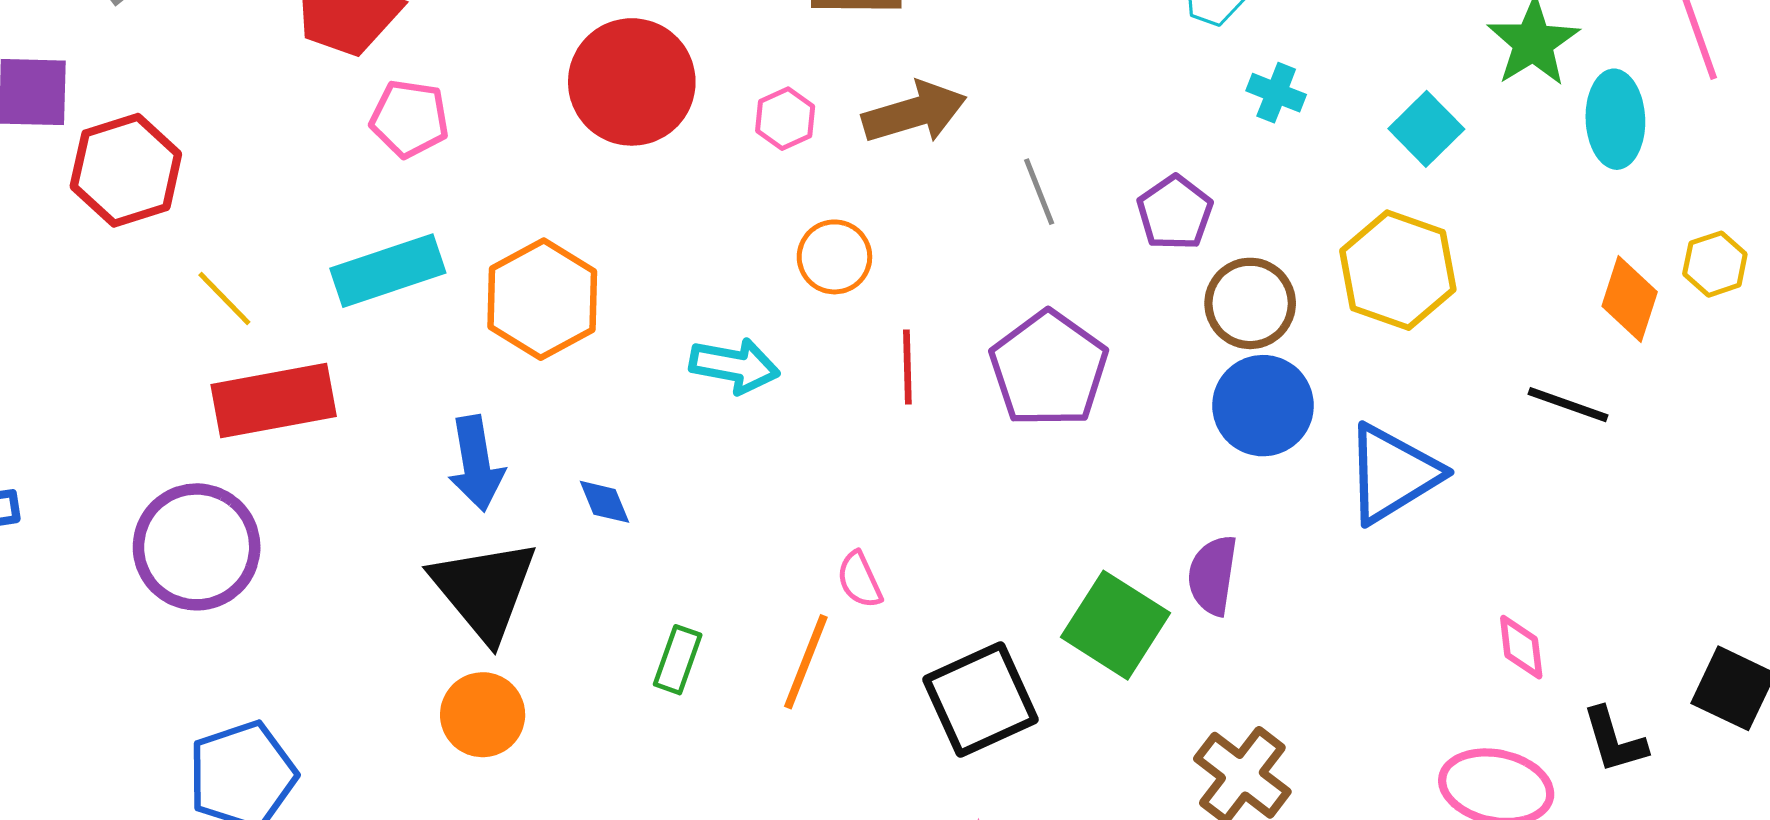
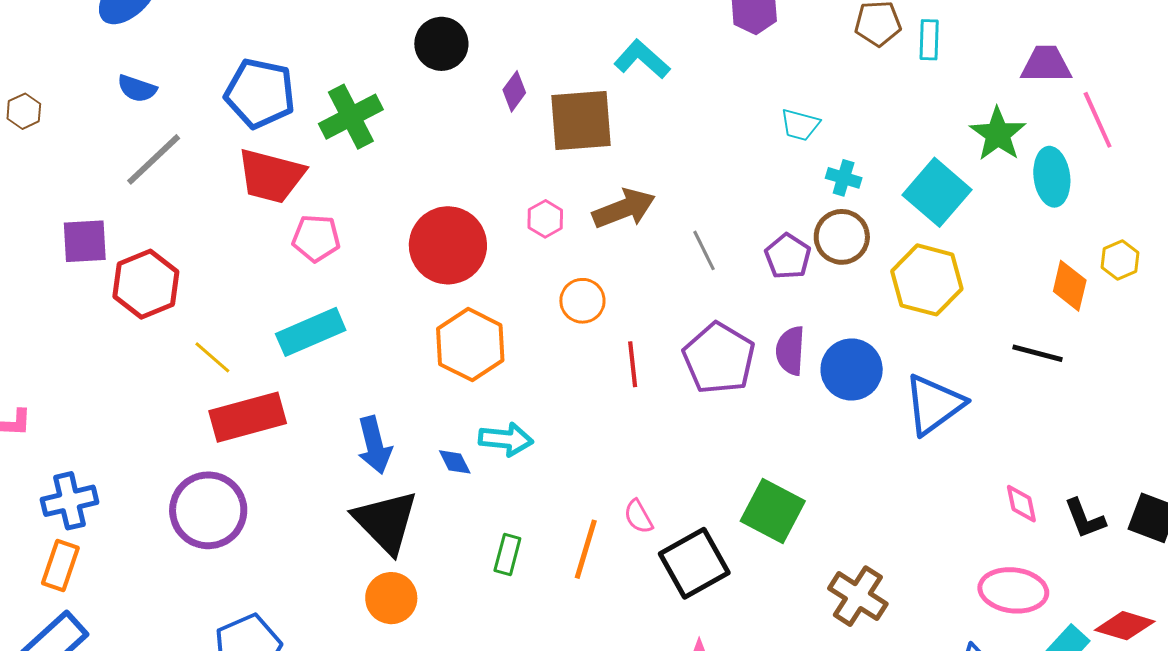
red circle: (632, 82) -> (448, 245), moved
cyan square: (1426, 129) -> (937, 192), size x1.5
orange hexagon: (542, 299) -> (470, 345), moved
brown circle: (1250, 303) -> (842, 237), moved
cyan arrow: (734, 366) -> (506, 439), moved
purple semicircle: (1213, 575) -> (790, 351), moved
pink semicircle: (860, 580) -> (638, 517), moved
black L-shape: (1614, 740) -> (1085, 519), moved

